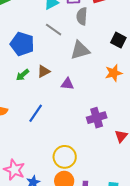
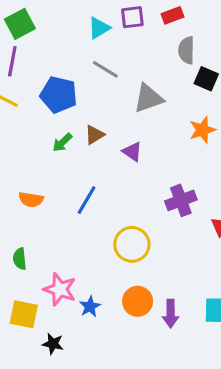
gray semicircle: (82, 16) -> (186, 50), moved
purple triangle: (67, 84) -> (132, 152), turned 32
yellow circle: (65, 157) -> (132, 244), moved

